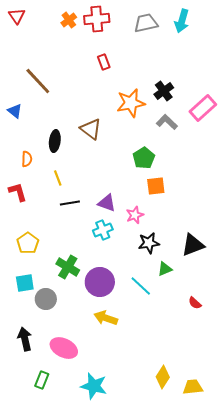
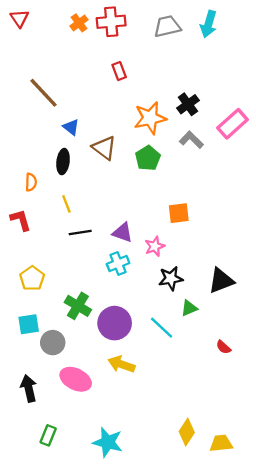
blue triangle: (15, 111) -> (71, 127), moved
green pentagon: (144, 158) -> (148, 158), moved
pink ellipse: (64, 348) -> (76, 379), moved

